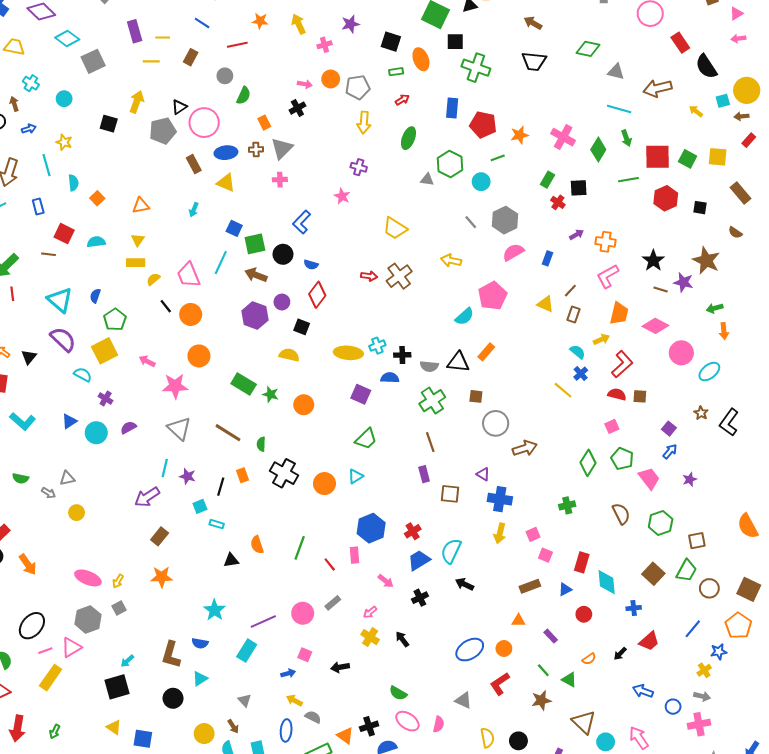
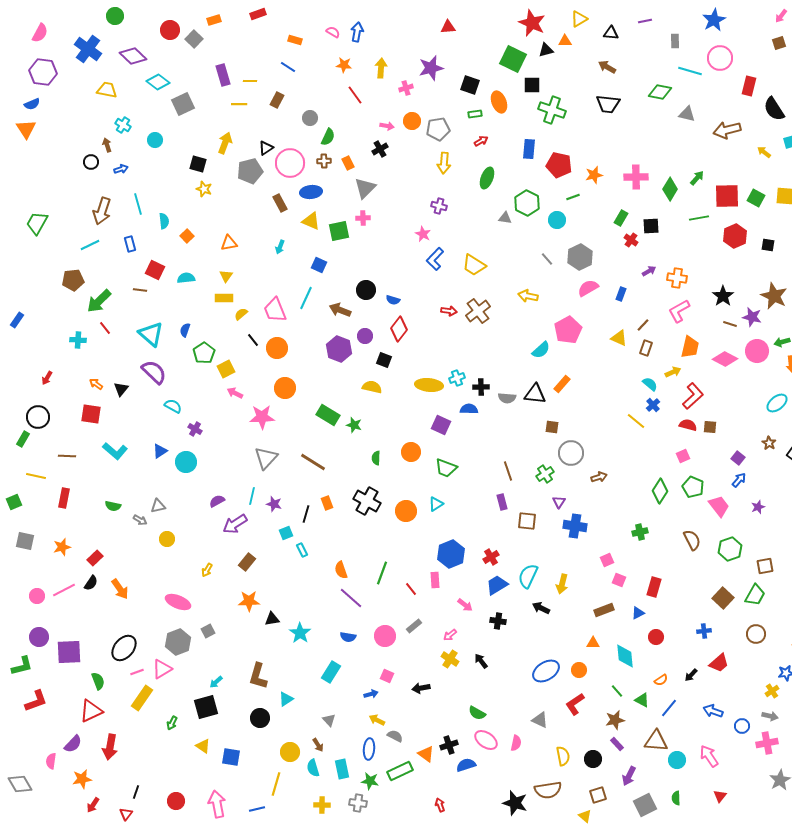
yellow arrow: (299, 24) -> (381, 68), turned 30
purple star: (350, 24) -> (431, 68), size x1.4
red rectangle: (680, 43) -> (749, 86), turned 48
red line: (237, 45) -> (355, 95), moved, turned 66
cyan line: (619, 109) -> (690, 71), moved
pink cross: (563, 137) -> (636, 177), turned -30
green arrow: (626, 138) -> (697, 178), turned -119
yellow star: (64, 142) -> (204, 189), moved
brown cross: (256, 150) -> (324, 161), moved
blue L-shape: (302, 222) -> (435, 259), moved
green square: (255, 244) -> (339, 231), moved
red line: (12, 294) -> (105, 328), turned -32
yellow square: (105, 351) -> (226, 369), moved, size x0.7
pink circle: (681, 353) -> (757, 351), moved
green cross: (432, 401) -> (545, 474), moved, size x0.7
orange circle: (304, 405) -> (411, 452), moved
purple semicircle: (128, 428) -> (217, 501), moved
gray triangle: (179, 429) -> (266, 458), turned 30
green trapezoid: (366, 439) -> (446, 468), turned 65
green semicircle: (261, 444) -> (376, 458), moved
brown arrow: (525, 448) -> (599, 477), size x0.7
purple triangle: (483, 474) -> (559, 502), turned 32
cyan rectangle: (217, 524) -> (302, 550), turned 48
yellow arrow: (500, 533) -> (562, 584), moved
black triangle: (231, 560) -> (272, 619), moved
yellow arrow: (118, 581) -> (207, 570), moved
cyan diamond: (607, 582) -> (625, 656), moved
brown circle: (709, 588) -> (756, 634), moved
black cross: (420, 598) -> (498, 621), turned 35
purple line: (263, 622) -> (351, 598), moved, turned 65
blue line: (693, 629) -> (669, 708), moved
purple rectangle: (551, 636) -> (617, 744), moved
blue semicircle: (200, 643) -> (348, 637), moved
brown triangle: (584, 722) -> (656, 741), turned -40
green arrow: (55, 731) -> (172, 723), moved

